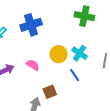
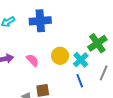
green cross: (84, 16) -> (97, 43), moved, turned 30
blue line: (75, 75) -> (80, 81), moved

